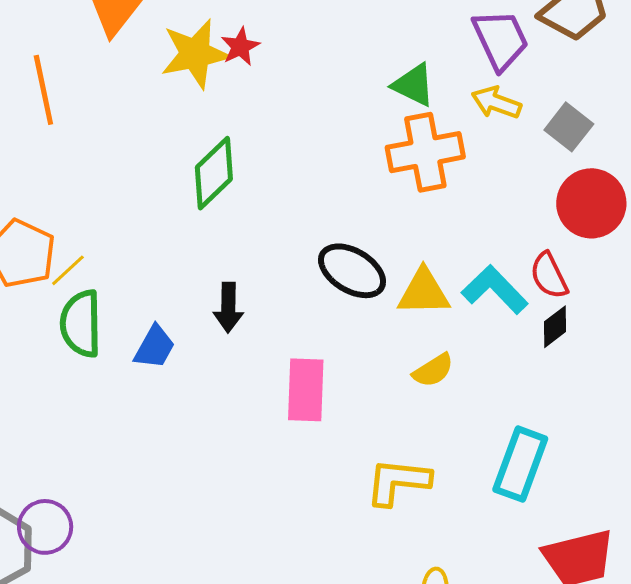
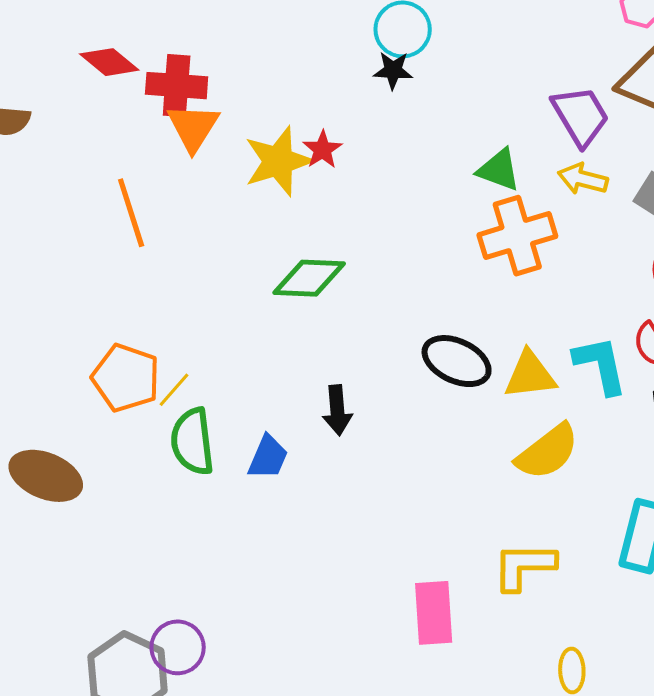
green diamond: (214, 173) -> (309, 278), turned 52
cyan L-shape: (495, 290) -> (600, 365), turned 38
yellow semicircle: (433, 370) -> (547, 452), size x1.6
pink rectangle: (306, 390) -> (434, 613), moved

